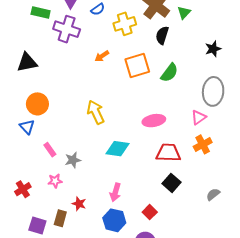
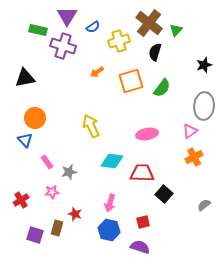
red trapezoid: (168, 153) -> (142, 173), moved
red square: (150, 212) -> (143, 222), turned 32

